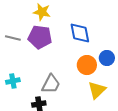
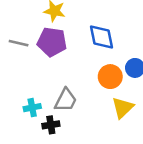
cyan cross: (13, 81) -> (32, 108), moved

